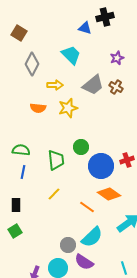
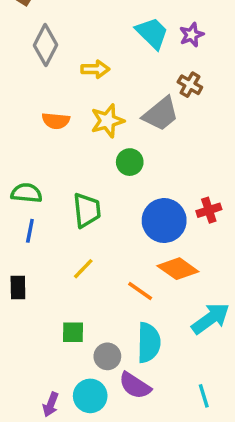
cyan trapezoid: (71, 55) -> (152, 33), moved
yellow arrow: (55, 85) -> (95, 69), moved
gray trapezoid: (93, 85) -> (161, 114), moved
green circle: (81, 147) -> (130, 162), moved
green square: (15, 231) -> (73, 332), moved, turned 32
cyan semicircle: (92, 237) -> (149, 343), turned -45

